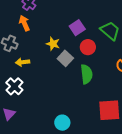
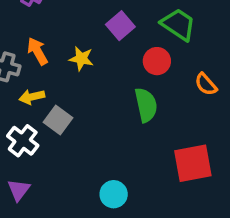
orange arrow: (24, 23) -> (38, 51), moved
red circle: (88, 47) -> (157, 61), moved
gray square: (65, 58) -> (58, 120), moved

